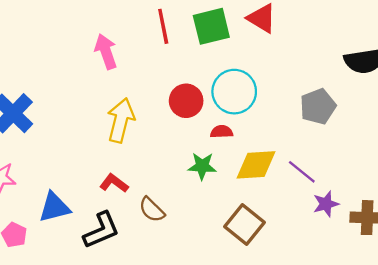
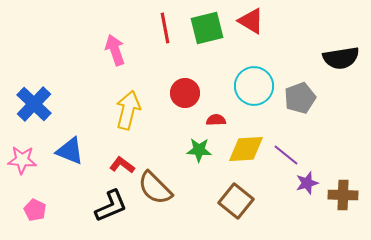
cyan circle: (234, 92) -> (254, 86), moved
blue triangle: (54, 207) -> (70, 151), moved, turned 36
brown semicircle: (152, 210) -> (155, 188), size x1.5

